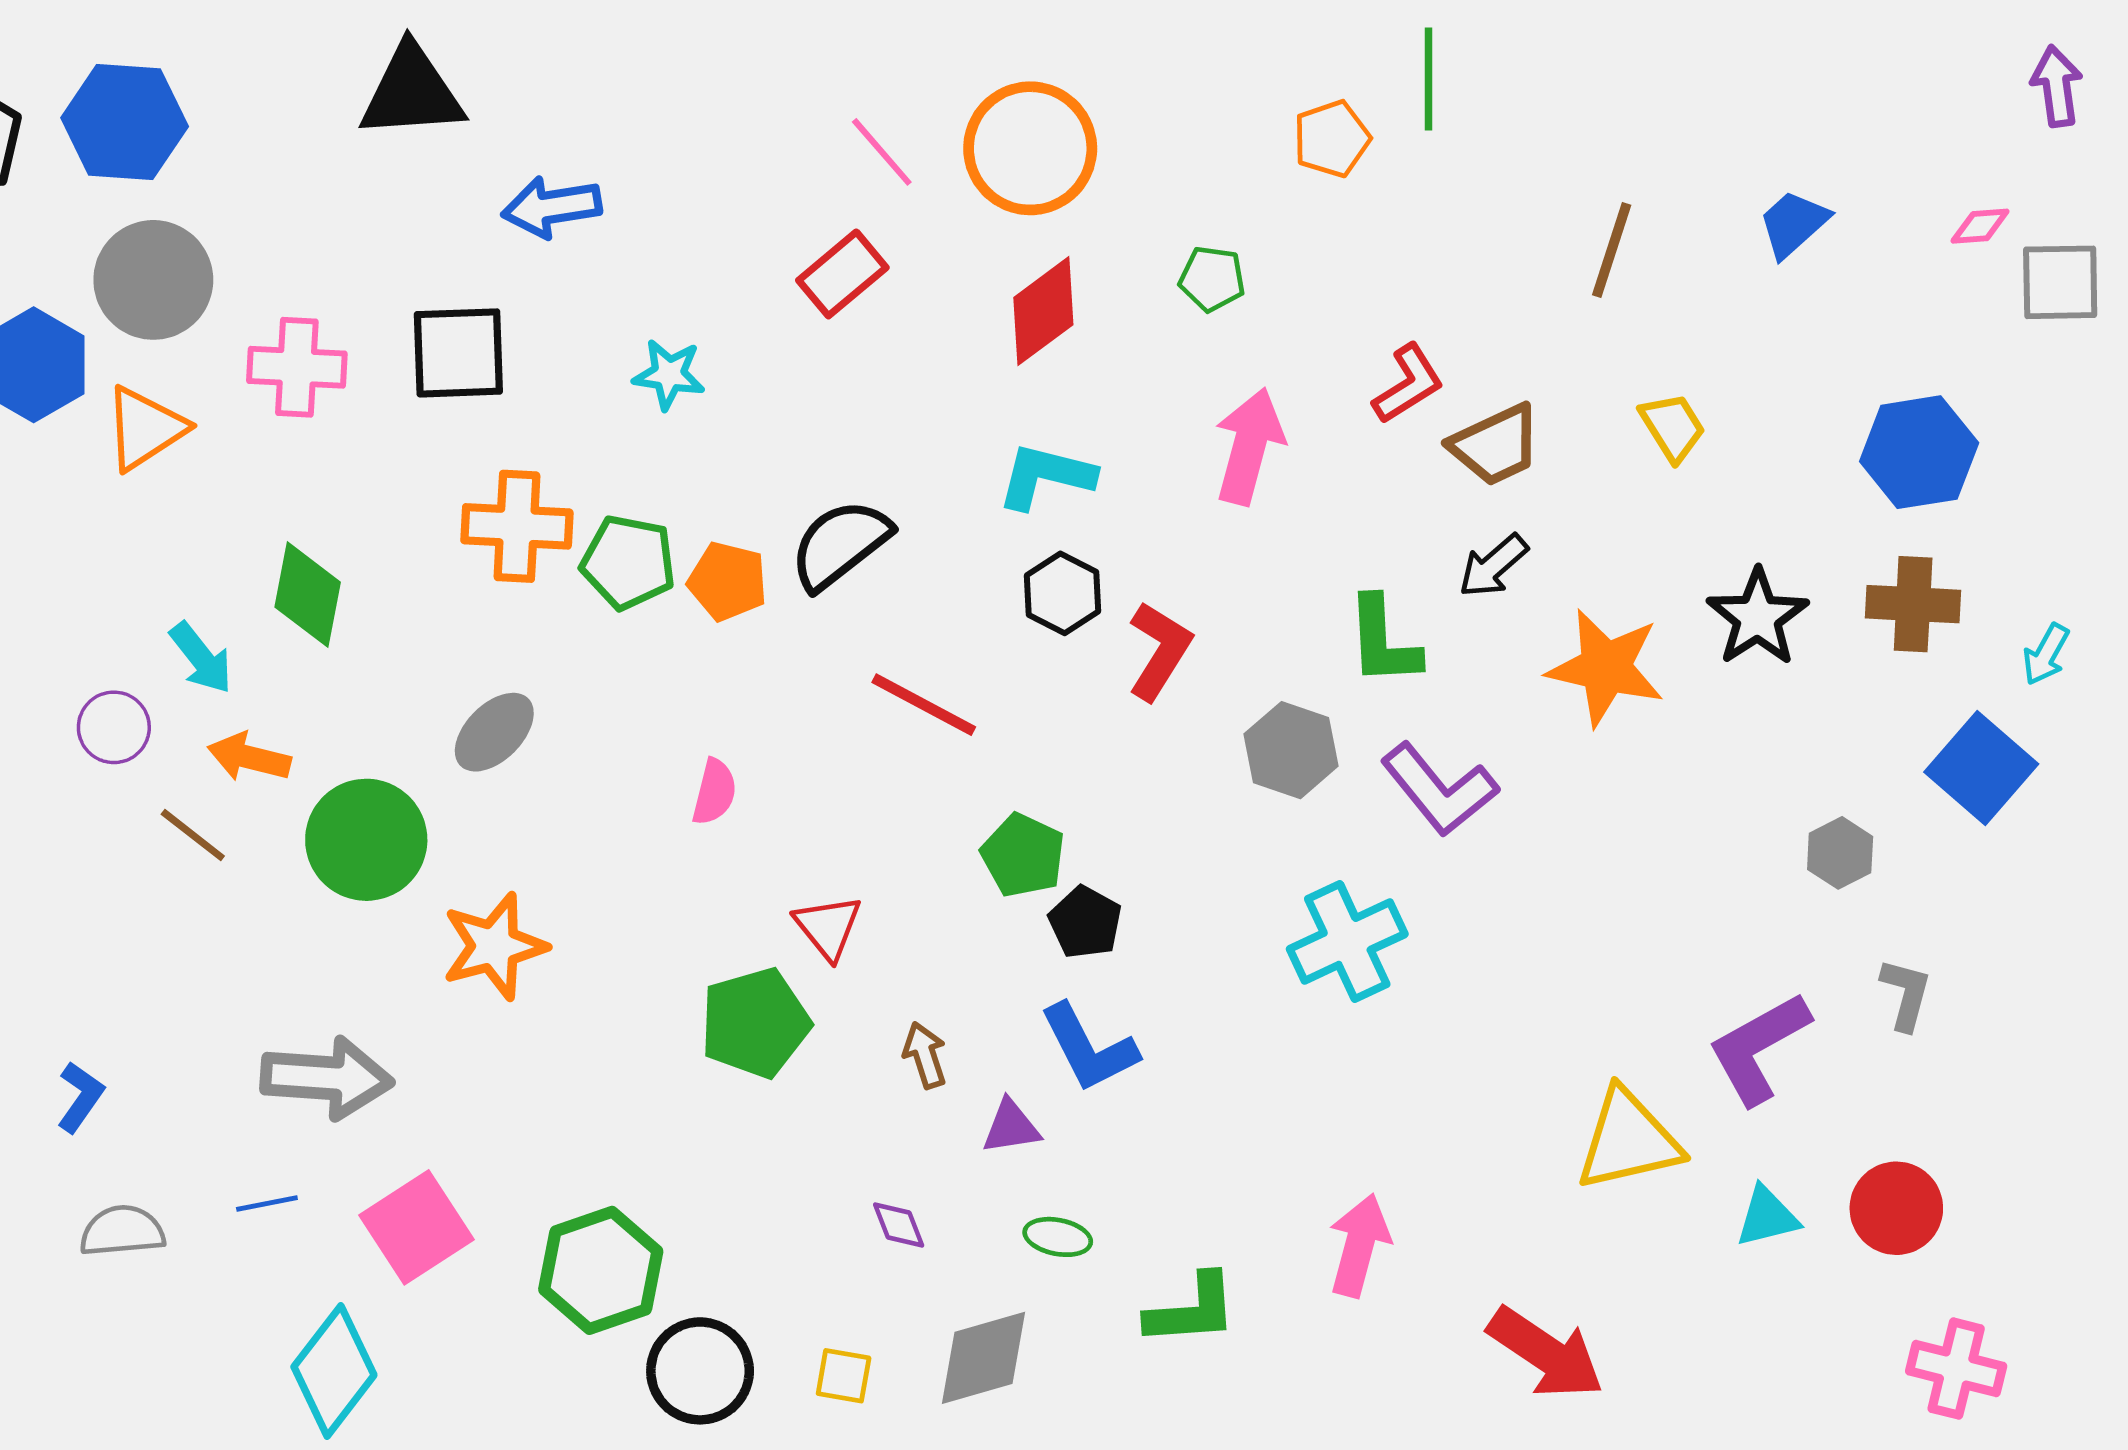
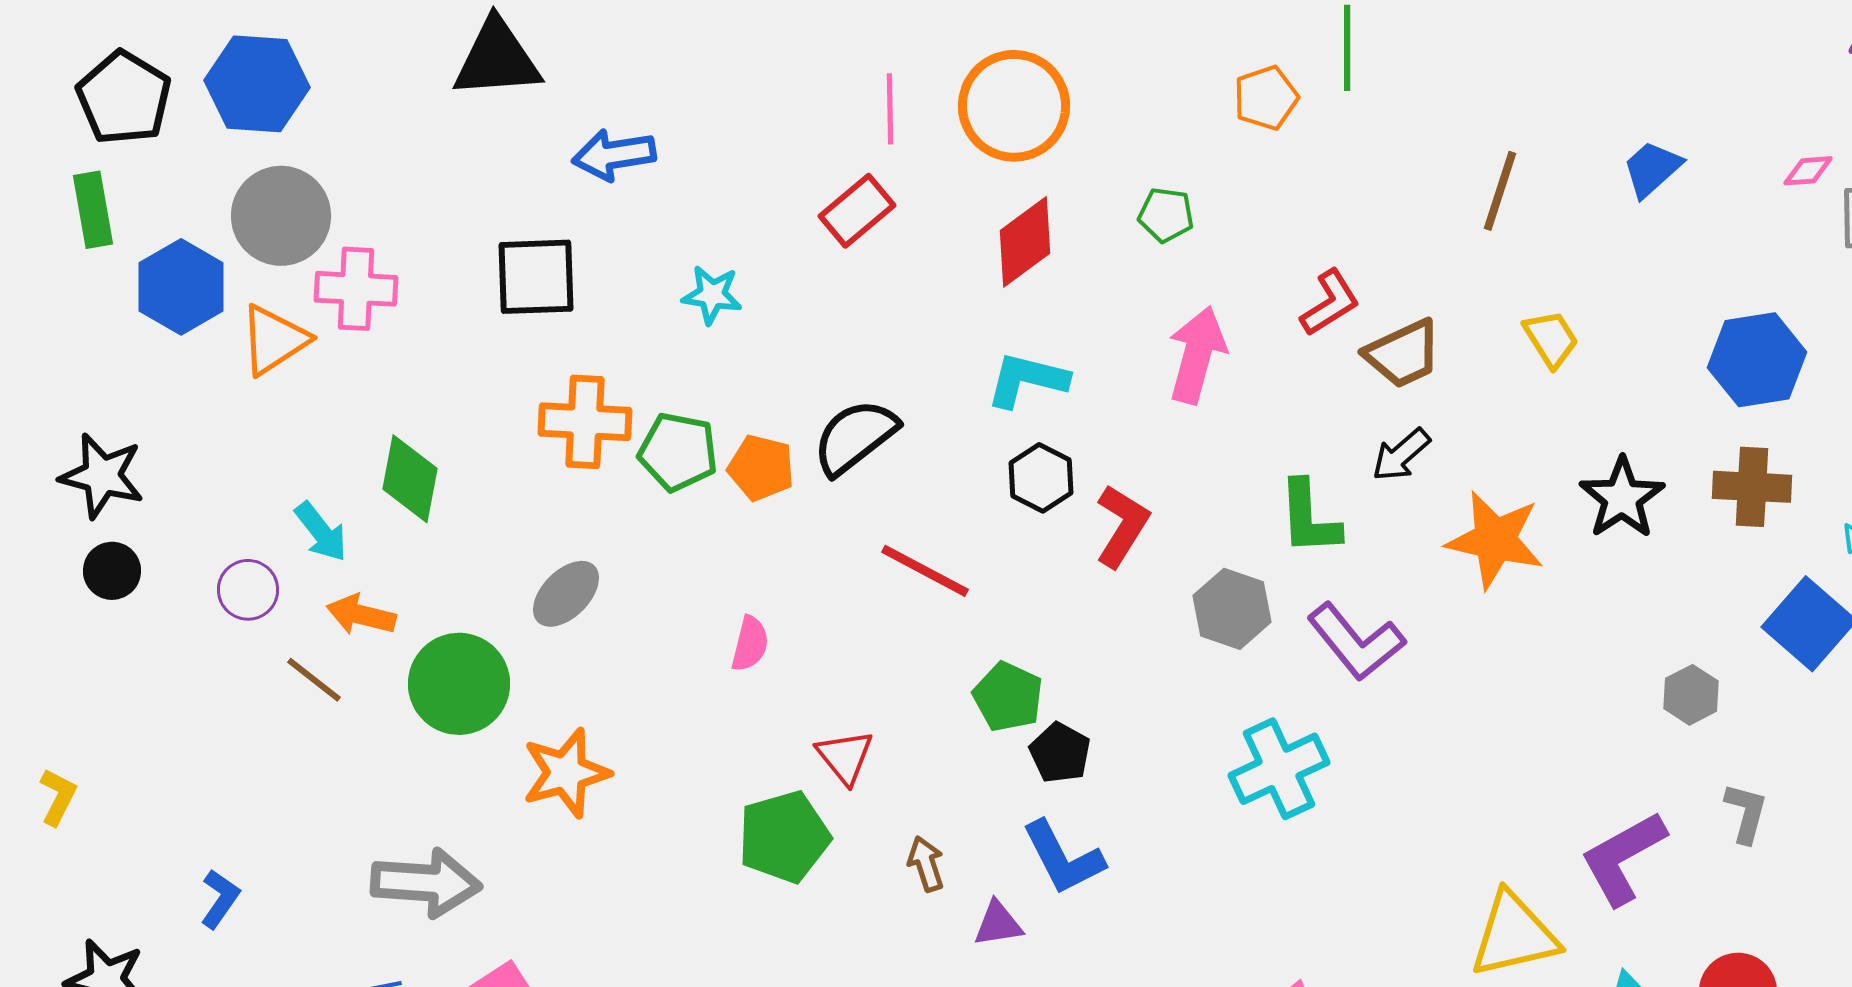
pink line: (882, 152) -> (890, 109), turned 40
pink cross: (297, 367) -> (356, 289), moved

